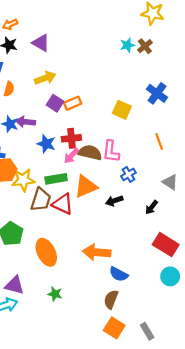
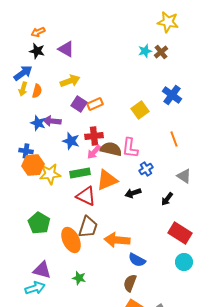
yellow square: (122, 110) -> (140, 110), turned 30
brown trapezoid: (41, 200) -> (88, 227), moved

